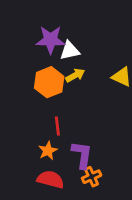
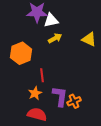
orange hexagon: (49, 82) -> (21, 53), moved
orange cross: (92, 177) -> (74, 101), moved

